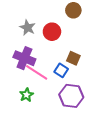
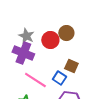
brown circle: (73, 10) -> (66, 33), moved
purple cross: (24, 58) -> (23, 53), moved

